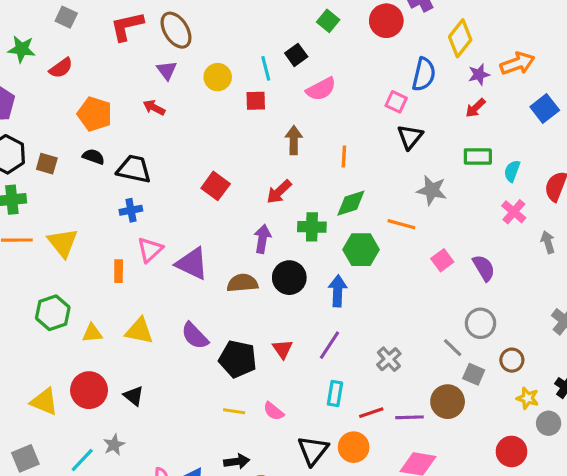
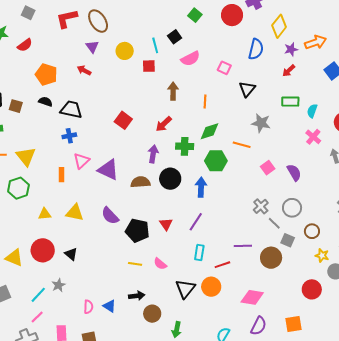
pink square: (396, 102) -> (224, 68), moved
green hexagon: (53, 313) -> (18, 188), moved
gray cross: (389, 359) -> (261, 206), moved
purple line: (409, 417) -> (243, 246), moved

